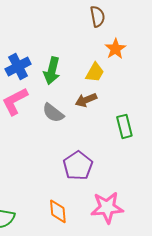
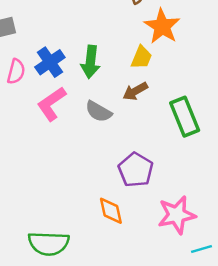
orange star: (115, 49) -> (162, 26), size x1.4
green rectangle: (124, 126) -> (185, 117), size x1.4
orange diamond: (58, 211) -> (111, 211), moved

